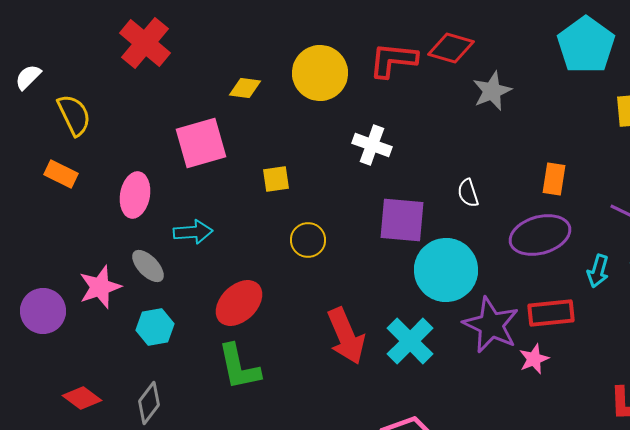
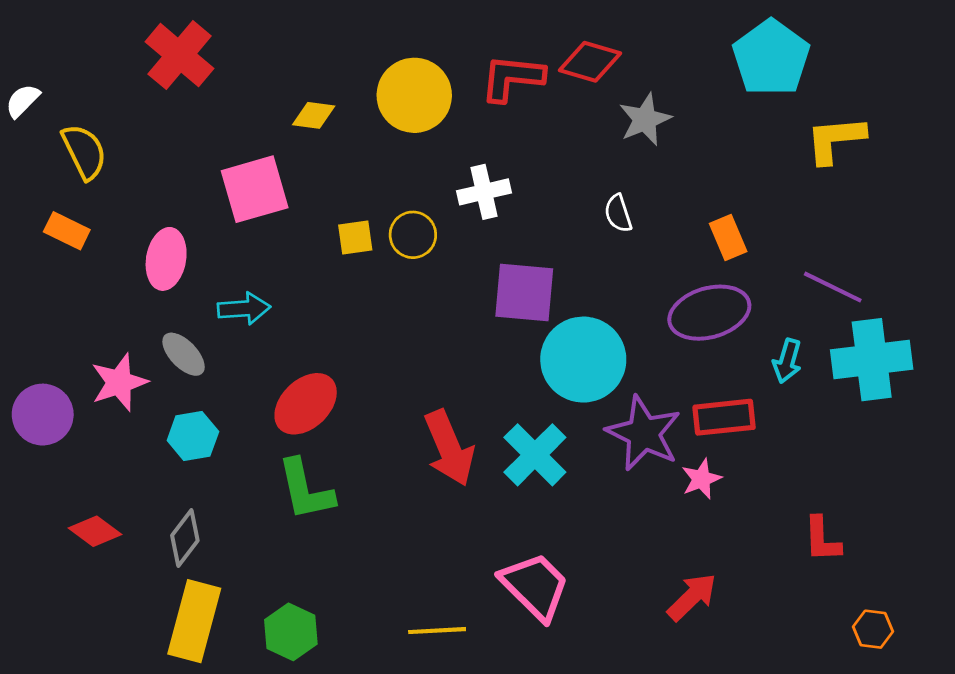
white cross: (372, 145) -> (484, 192), turned -33
orange rectangle: (554, 179) -> (728, 237), turned -32
white semicircle: (468, 193) -> (618, 213), moved
yellow circle: (308, 240) -> (413, 235), moved

